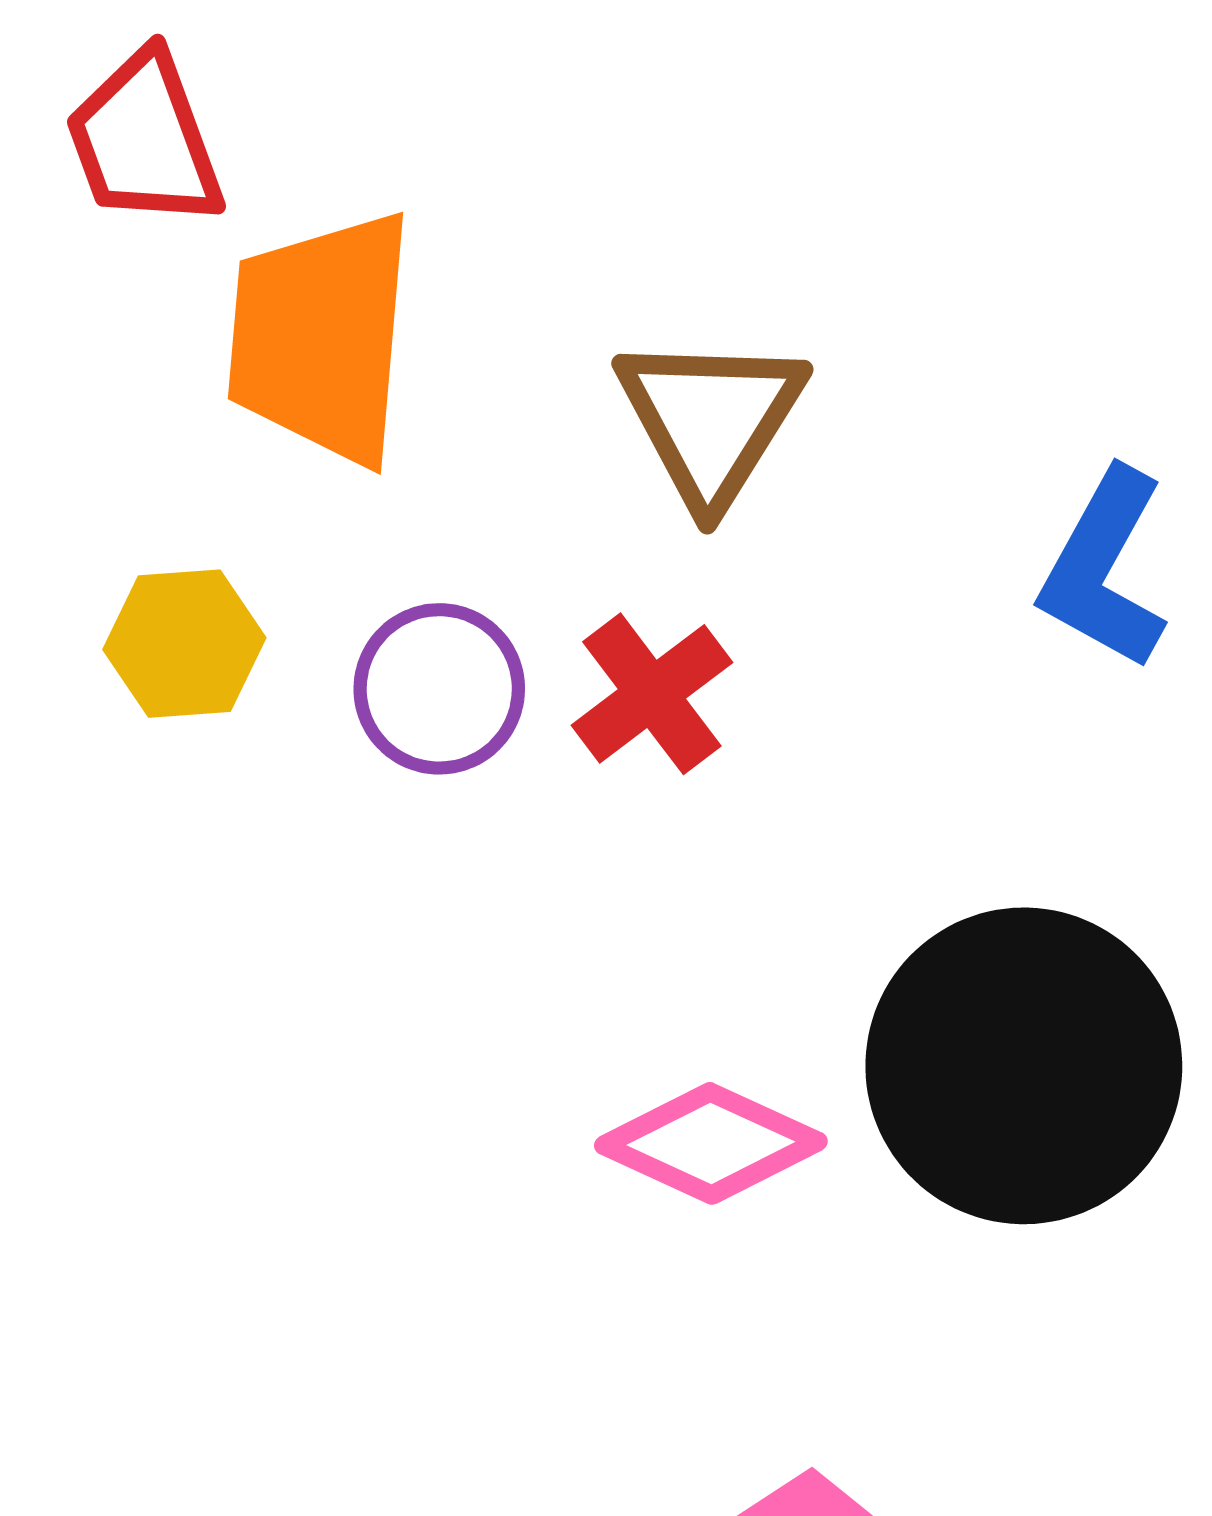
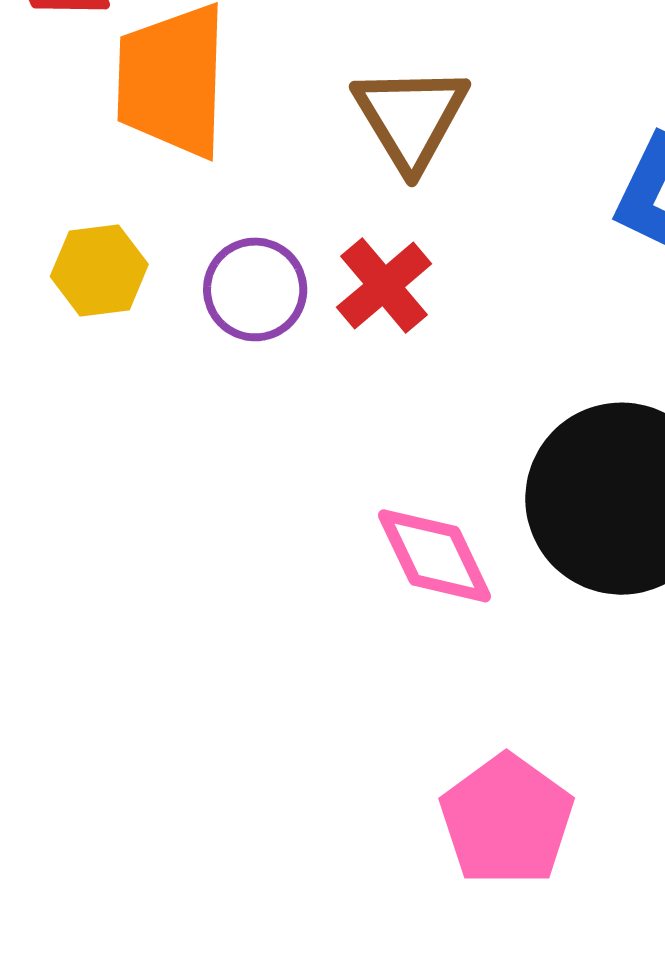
pink diamond: (711, 1143) -> (435, 556), turned 43

